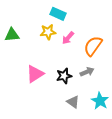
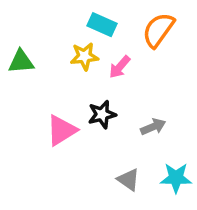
orange semicircle: (93, 46) -> (158, 30), moved
black star: (64, 76) -> (102, 114), moved
cyan star: (100, 101) -> (176, 178), turned -30

